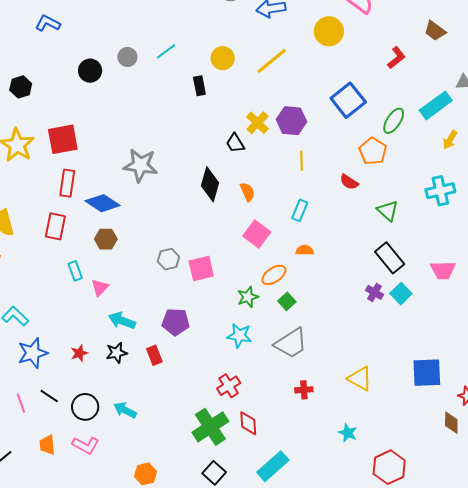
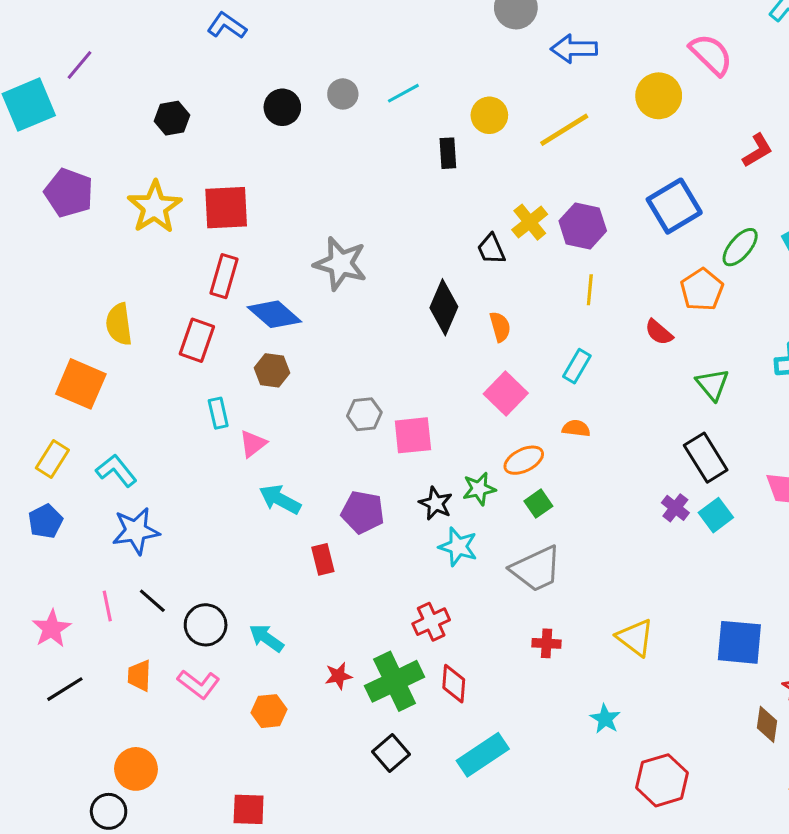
red star: (79, 353) -> (338, 676), moved
black star: (117, 353) -> (436, 503), moved, turned 30
orange hexagon: (146, 474) -> (269, 711), moved

